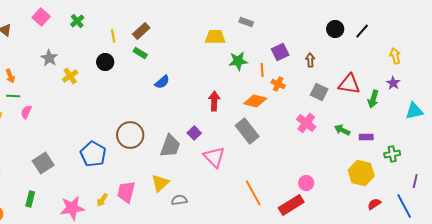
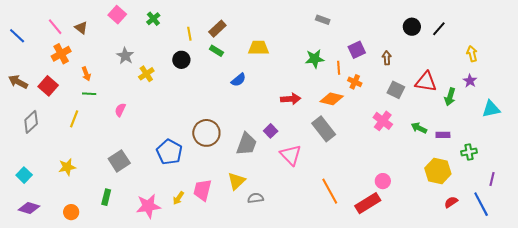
yellow trapezoid: (215, 37) -> (259, 48), moved
red arrow: (214, 101) -> (291, 99), turned 84
pink semicircle: (26, 112) -> (120, 110), moved

